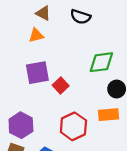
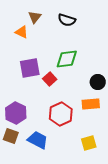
brown triangle: (43, 13) -> (35, 17), turned 40
orange triangle: (36, 35) -> (22, 32), moved, turned 40
green diamond: (101, 62) -> (67, 59), moved

